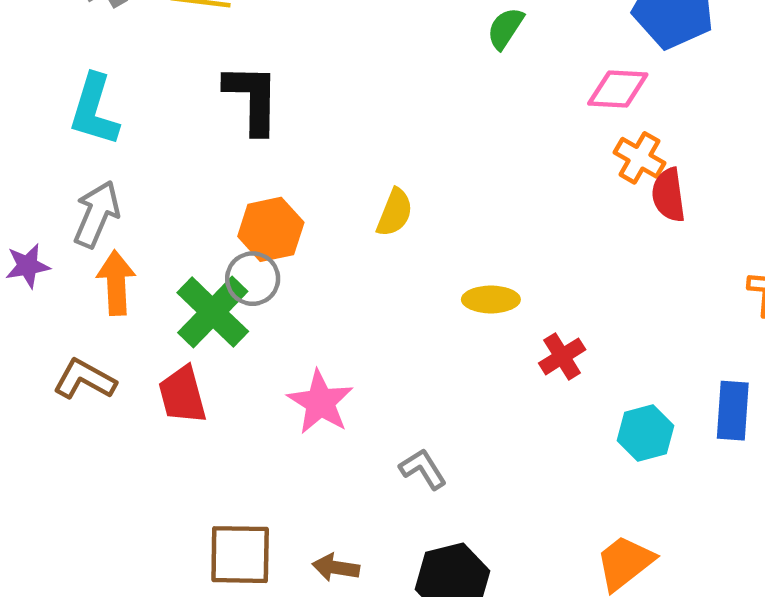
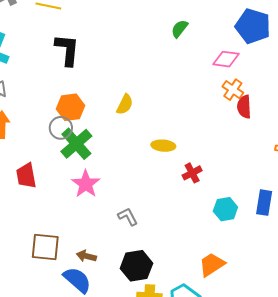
green cross: (213, 312) -> (76, 144), moved

